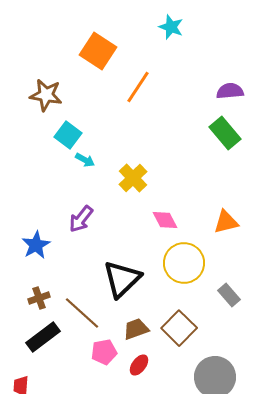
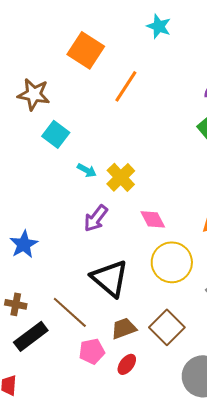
cyan arrow: (85, 160) -> (87, 170), moved
purple arrow: (81, 219) -> (96, 218), moved
black triangle: (122, 279) -> (110, 278), turned -36
brown cross: (39, 298) -> (16, 304), moved, turned 30

